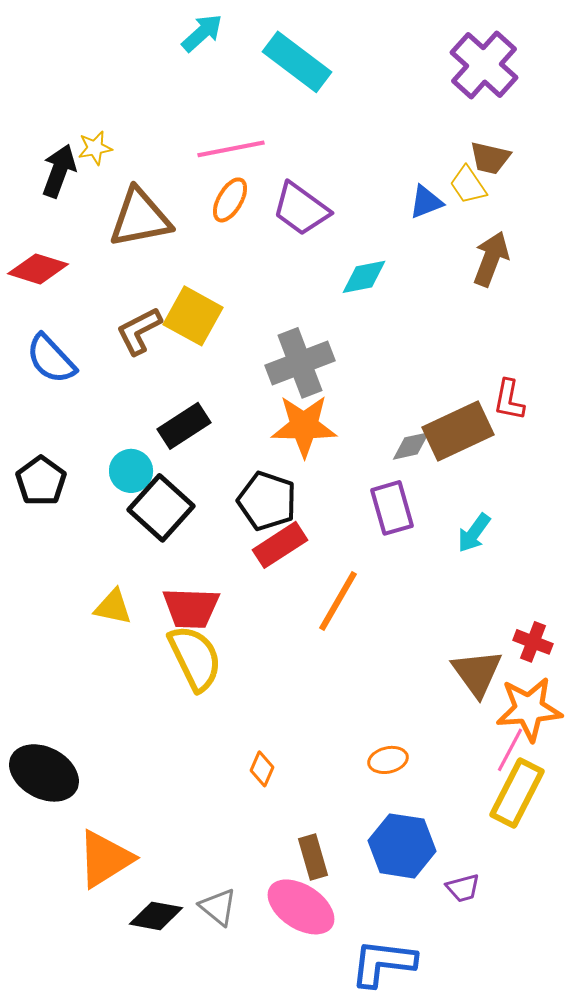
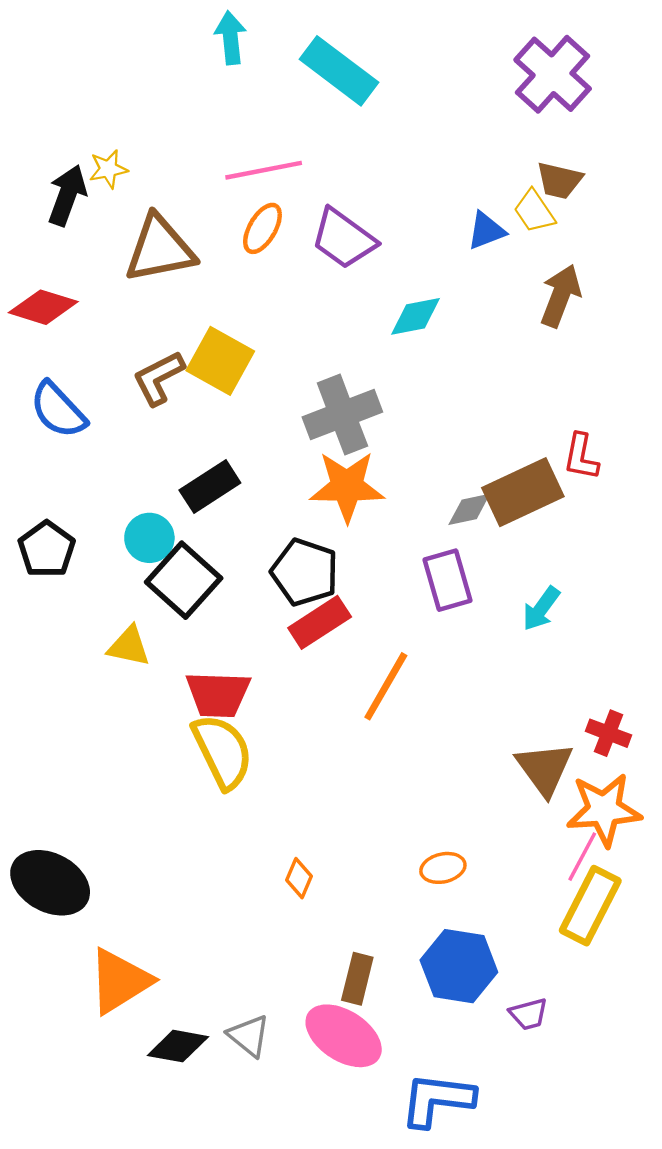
cyan arrow: (202, 33) -> (231, 38), turned -54
yellow triangle: (113, 607) -> (129, 646), moved
brown rectangle: (313, 857) -> (357, 979), turned 30

